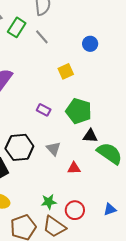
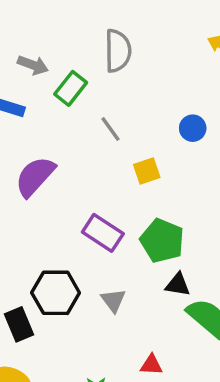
gray line: (42, 37) -> (110, 129), moved
purple rectangle: (44, 110) -> (103, 233), size x1.6
red triangle: (74, 168) -> (151, 365), moved

